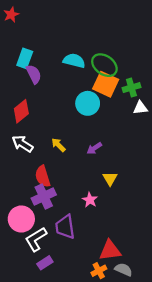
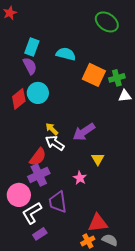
cyan rectangle: (25, 58) -> (32, 47), moved
green ellipse: (104, 65) -> (107, 22), moved
cyan circle: (88, 103) -> (38, 93), moved
white arrow: (22, 144) -> (55, 143), moved
purple arrow: (94, 148) -> (84, 132), size x1.6
red semicircle: (43, 176) -> (38, 157), turned -126

